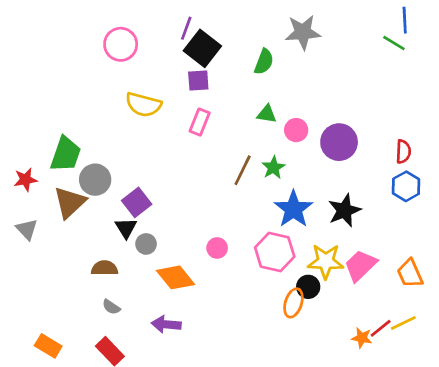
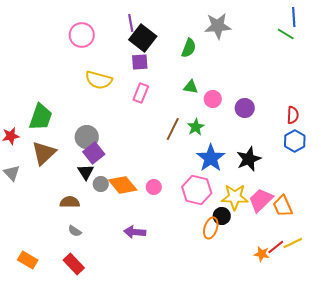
purple line: (186, 28) -> (131, 23), turned -30
purple circle: (339, 142) -> (245, 108), size x0.7
gray circle: (95, 180) -> (87, 137), moved
orange trapezoid: (410, 273) -> (283, 206), moved
orange diamond: (176, 277) -> (123, 185), moved
purple arrow: (166, 324) -> (135, 232), moved

